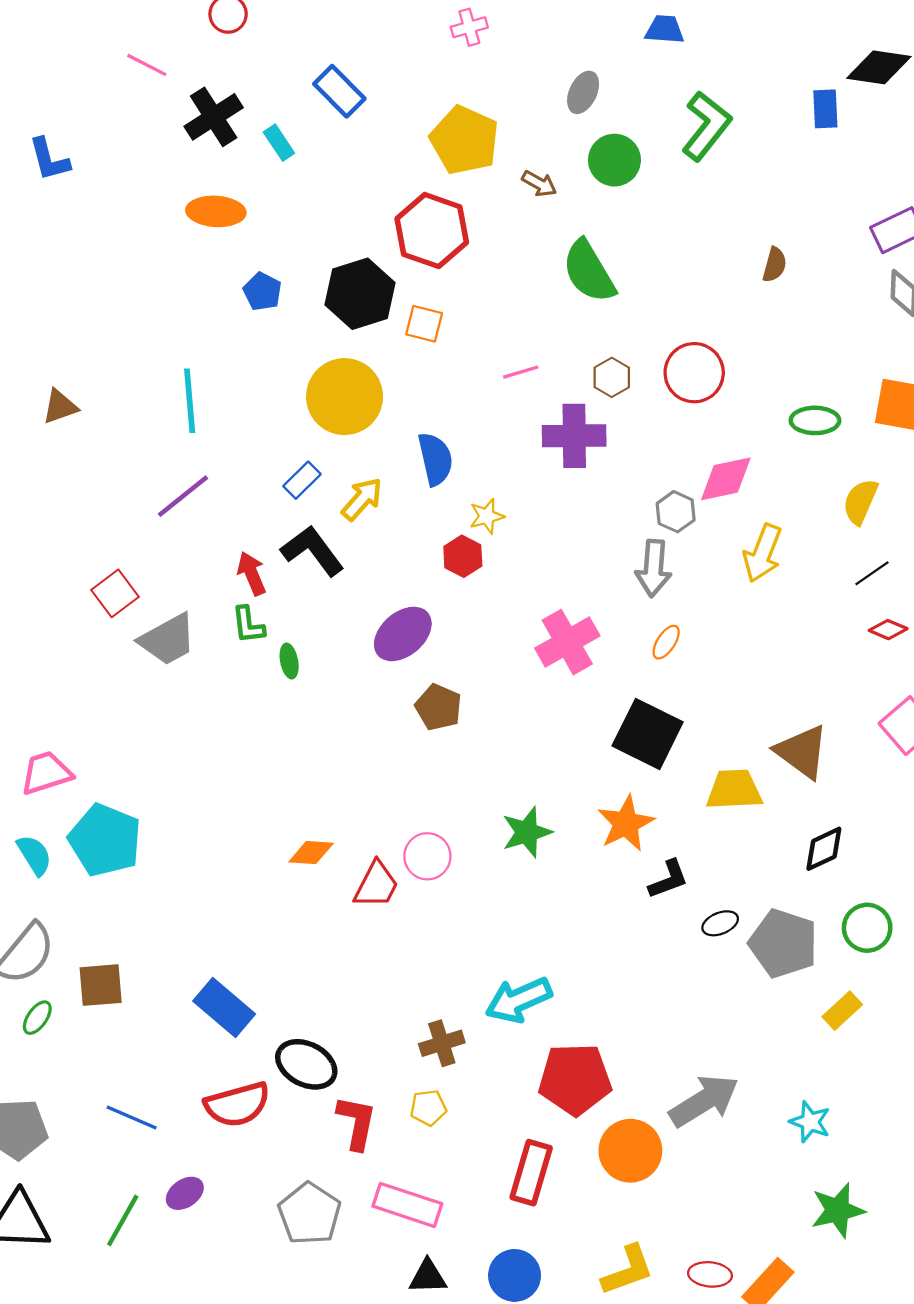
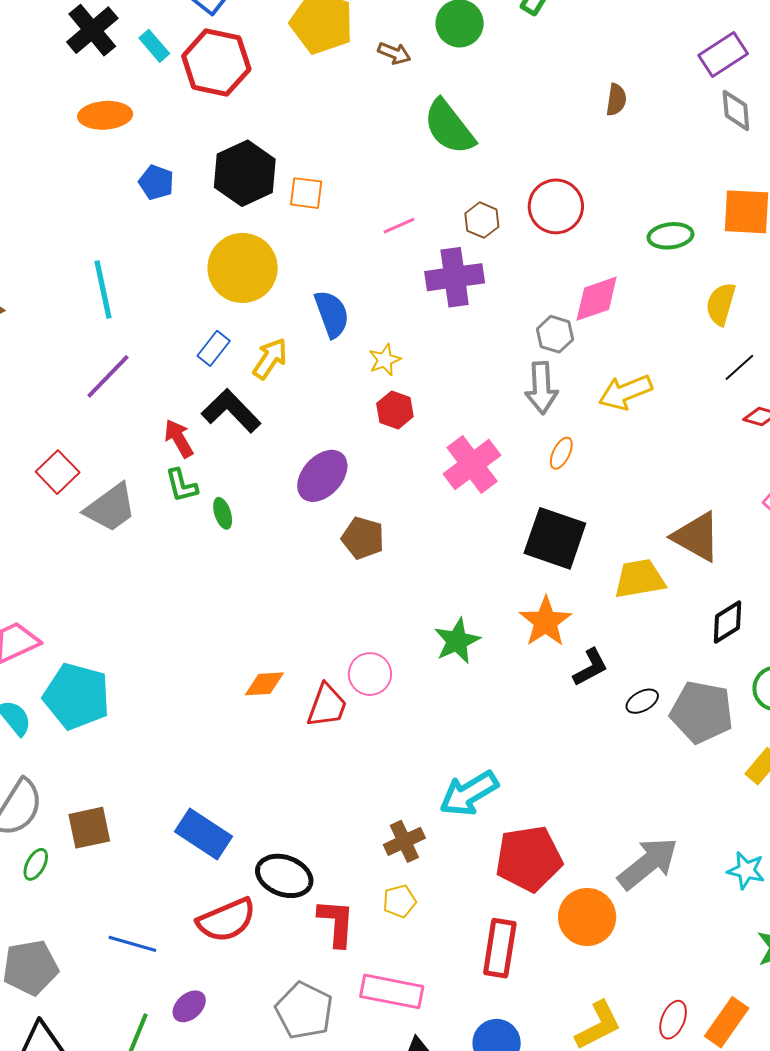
red hexagon: (432, 231) -> (216, 63), moved
yellow arrow: (763, 553) -> (625, 392), moved, turned 54
red hexagon: (463, 556) -> (395, 410), moved
red ellipse: (710, 1274) -> (673, 1020), turned -66

